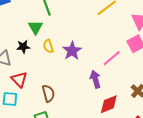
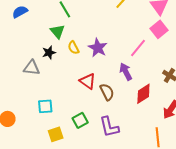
red triangle: (19, 79) -> (88, 81), moved
brown semicircle: (48, 93) -> (107, 92), moved

